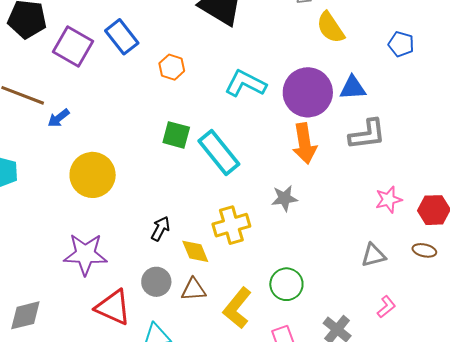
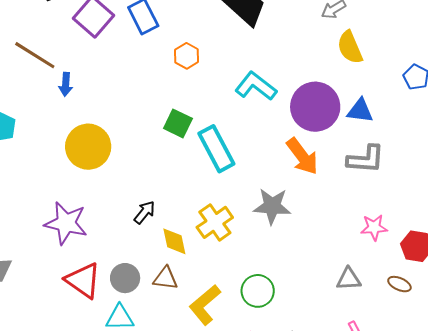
blue arrow: (59, 118) -> (66, 84), turned -60
orange arrow: (305, 144) -> (302, 156), turned -39
gray star: (284, 198) -> (272, 206), size x1.4
yellow cross: (231, 225) -> (215, 222), turned -30
gray circle: (156, 282) -> (125, 278), moved

